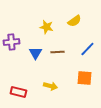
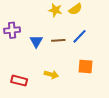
yellow star: (46, 27) -> (55, 10), moved
blue line: (87, 49) -> (79, 36), moved

